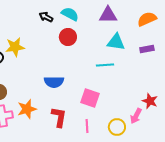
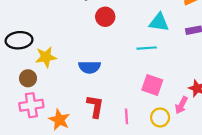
yellow star: (15, 47) -> (46, 57), moved
pink square: (90, 98) -> (152, 85), moved
orange star: (27, 109) -> (59, 120), moved, turned -30

